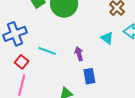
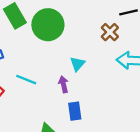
cyan triangle: (107, 38) -> (77, 64), moved, turned 32

